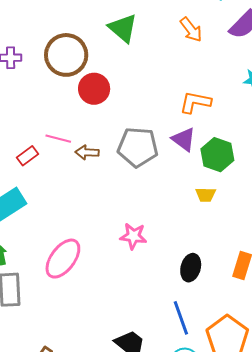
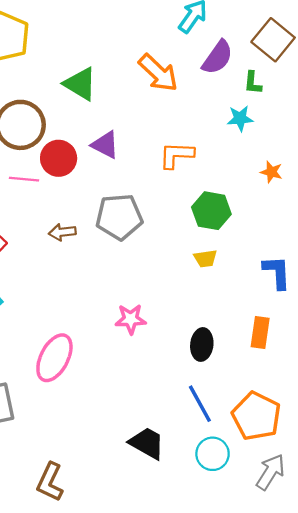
orange arrow: (191, 30) -> (158, 73), size x1.4
pink line: (58, 139) -> (24, 179), moved
purple triangle: (184, 139) -> (105, 145), moved

